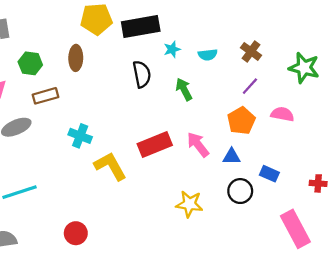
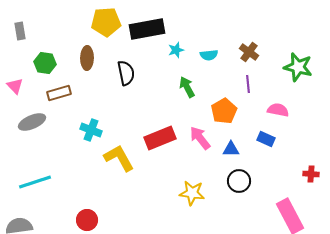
black semicircle: (142, 74) -> (126, 73), moved
purple line: (250, 86) -> (248, 84), turned -48
orange pentagon: (241, 121) -> (224, 111), moved
blue rectangle: (269, 174) -> (266, 139), moved

